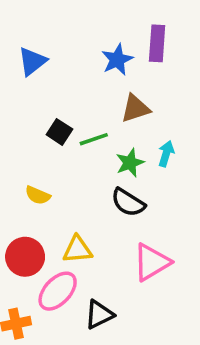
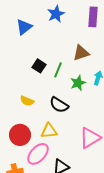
blue star: (117, 60) -> (56, 14), moved
green line: (94, 139) -> (58, 70), turned -49
black semicircle: (128, 202) -> (59, 105), moved

